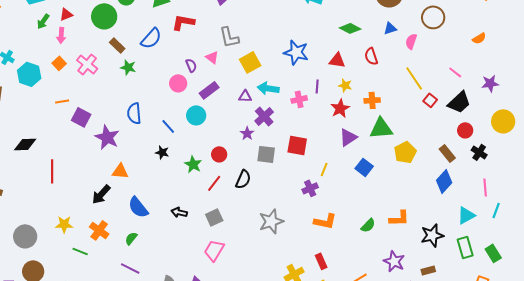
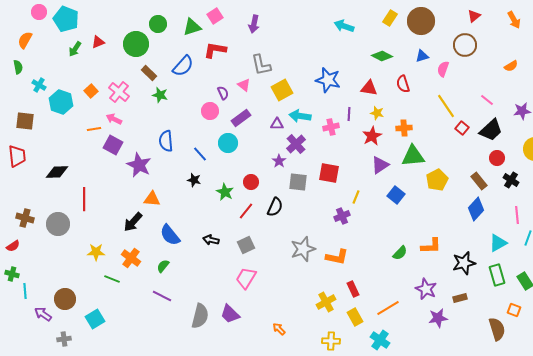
pink arrow: (61, 35) -> (114, 119), moved, turned 112
orange L-shape: (325, 221) -> (337, 257), moved
gray circle: (25, 236) -> (58, 224), moved

